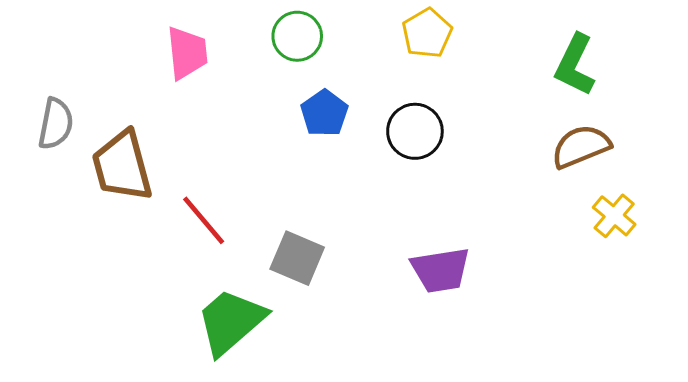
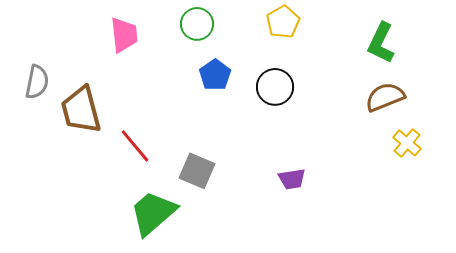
purple trapezoid: (441, 270) -> (292, 179), size x0.7

